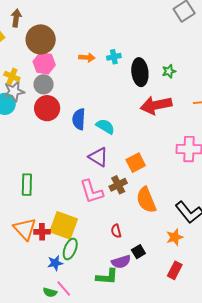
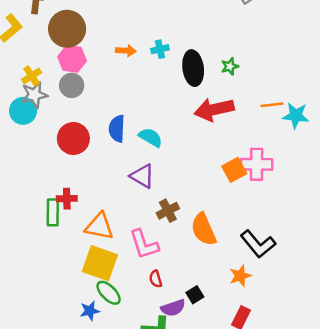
yellow cross: (12, 76) -> (32, 76), turned 35
red circle: (47, 108) -> (73, 138), moved
orange square: (136, 163) -> (234, 170), moved
pink L-shape: (92, 191) -> (144, 244), moved
orange triangle: (25, 229) -> (99, 226), moved, turned -35
red semicircle: (116, 231) -> (156, 279), moved
red cross: (42, 232) -> (67, 199), moved
green ellipse: (70, 249) -> (109, 293), turned -65

